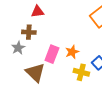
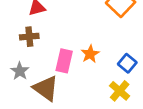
gray star: (18, 48) -> (20, 71), moved
yellow cross: (81, 72) -> (120, 91), moved, turned 35

